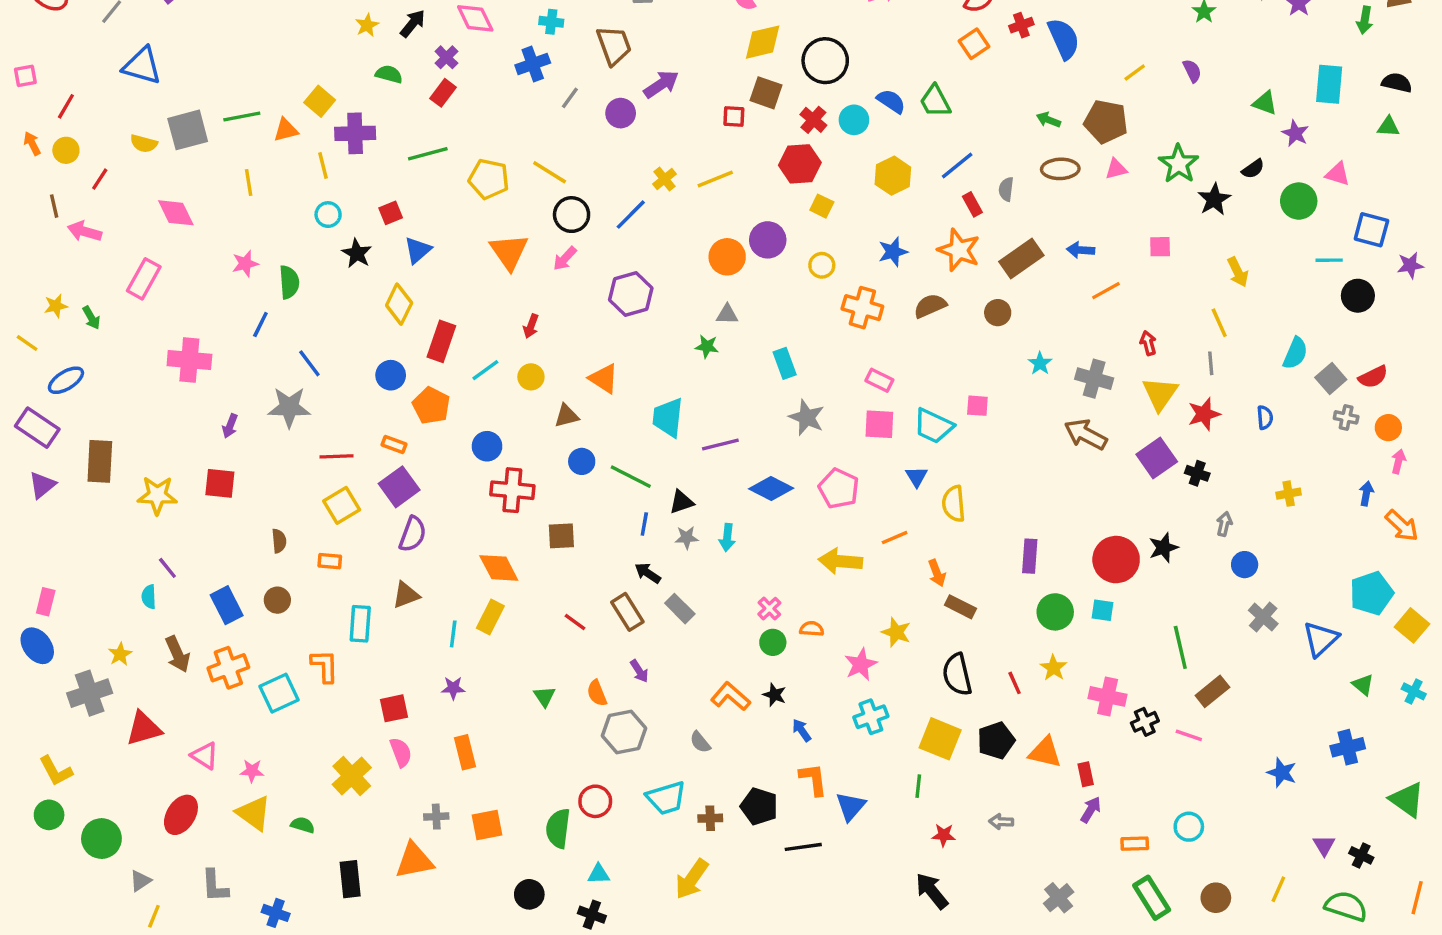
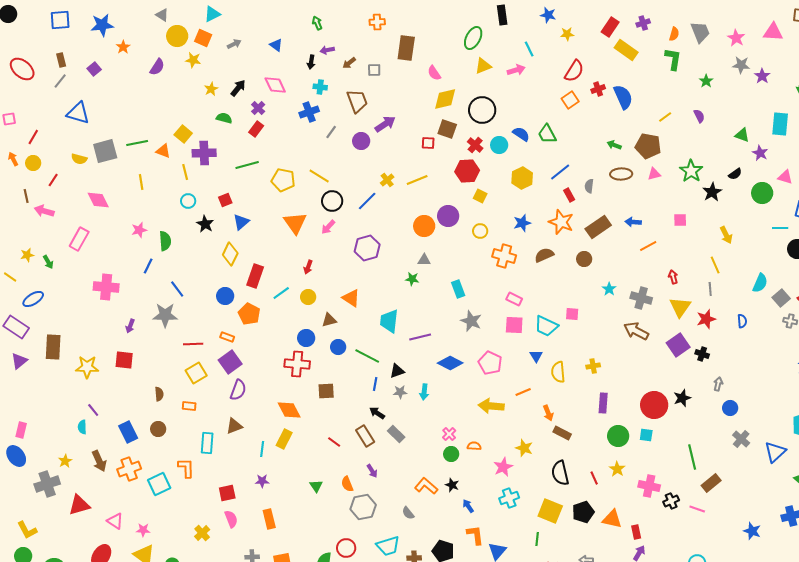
orange triangle: (286, 130) -> (163, 151), turned 35
blue circle: (487, 446) -> (306, 338), moved
yellow cross: (1289, 494) -> (593, 366), moved
yellow cross: (352, 776) -> (202, 533), size x0.7

